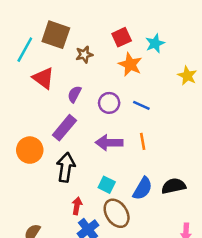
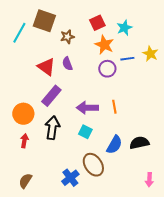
red triangle: (43, 78) -> (46, 67), moved
purple semicircle: (74, 94) -> (67, 64), moved, turned -48
purple circle: (109, 103) -> (107, 69), moved
blue line: (141, 105) -> (127, 59), moved, turned -32
cyan square: (107, 185) -> (85, 132), moved
red arrow: (77, 206) -> (24, 141), moved

